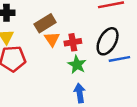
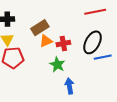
orange triangle: (52, 39) -> (46, 41), turned 40
green star: (77, 65) -> (57, 65), moved

